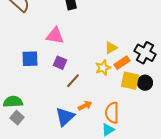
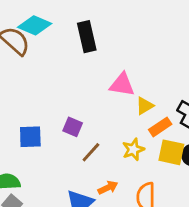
pink triangle: (55, 36) -> (122, 85), moved
blue square: (30, 59) -> (30, 137), moved
yellow star: (103, 68) -> (133, 149), moved

